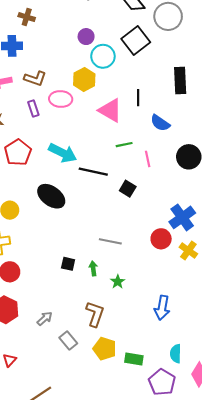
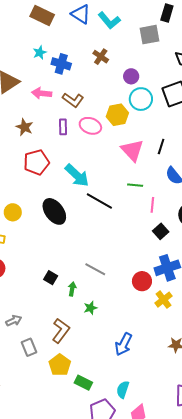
brown cross: (27, 17) -> (101, 57), moved
black square: (128, 189) -> (161, 231), moved

